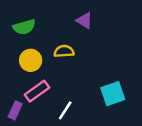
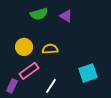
green semicircle: (24, 27) -> (39, 14), moved
yellow semicircle: (64, 51) -> (50, 49), moved

